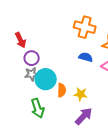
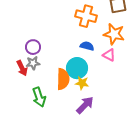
red arrow: (21, 40) -> (22, 68), moved
cyan circle: (46, 79) -> (77, 68), moved
orange semicircle: (62, 90) -> (63, 79), size x1.5

